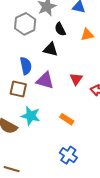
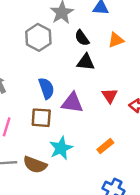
black triangle: (51, 49) -> (86, 62), moved
cyan star: (31, 116) -> (61, 148), turned -30
orange rectangle: (67, 119) -> (105, 146), turned -64

